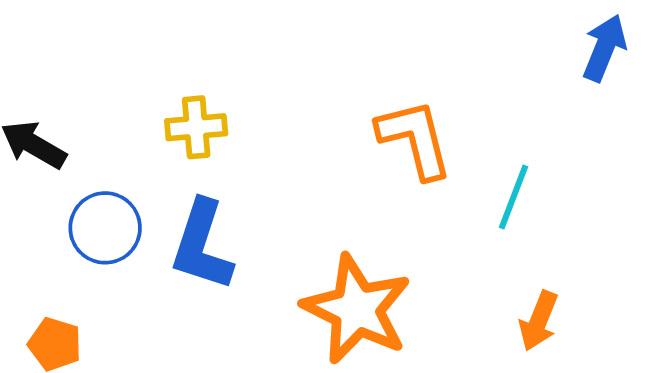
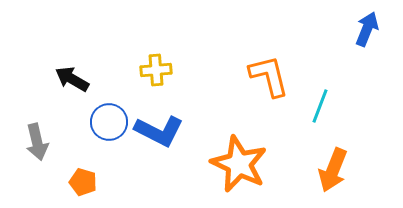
blue L-shape: (202, 245) -> (159, 131), turned -81
orange arrow: (539, 321) -> (333, 170), size x1.4

